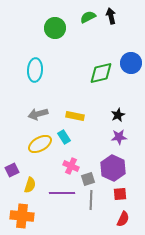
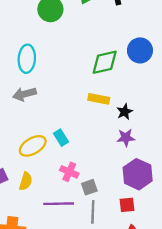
gray arrow: (38, 114) -> (24, 94), moved
yellow rectangle: (75, 116) -> (99, 99), moved
purple hexagon: (113, 168) -> (138, 174), moved
yellow semicircle: (30, 185) -> (26, 181), moved

